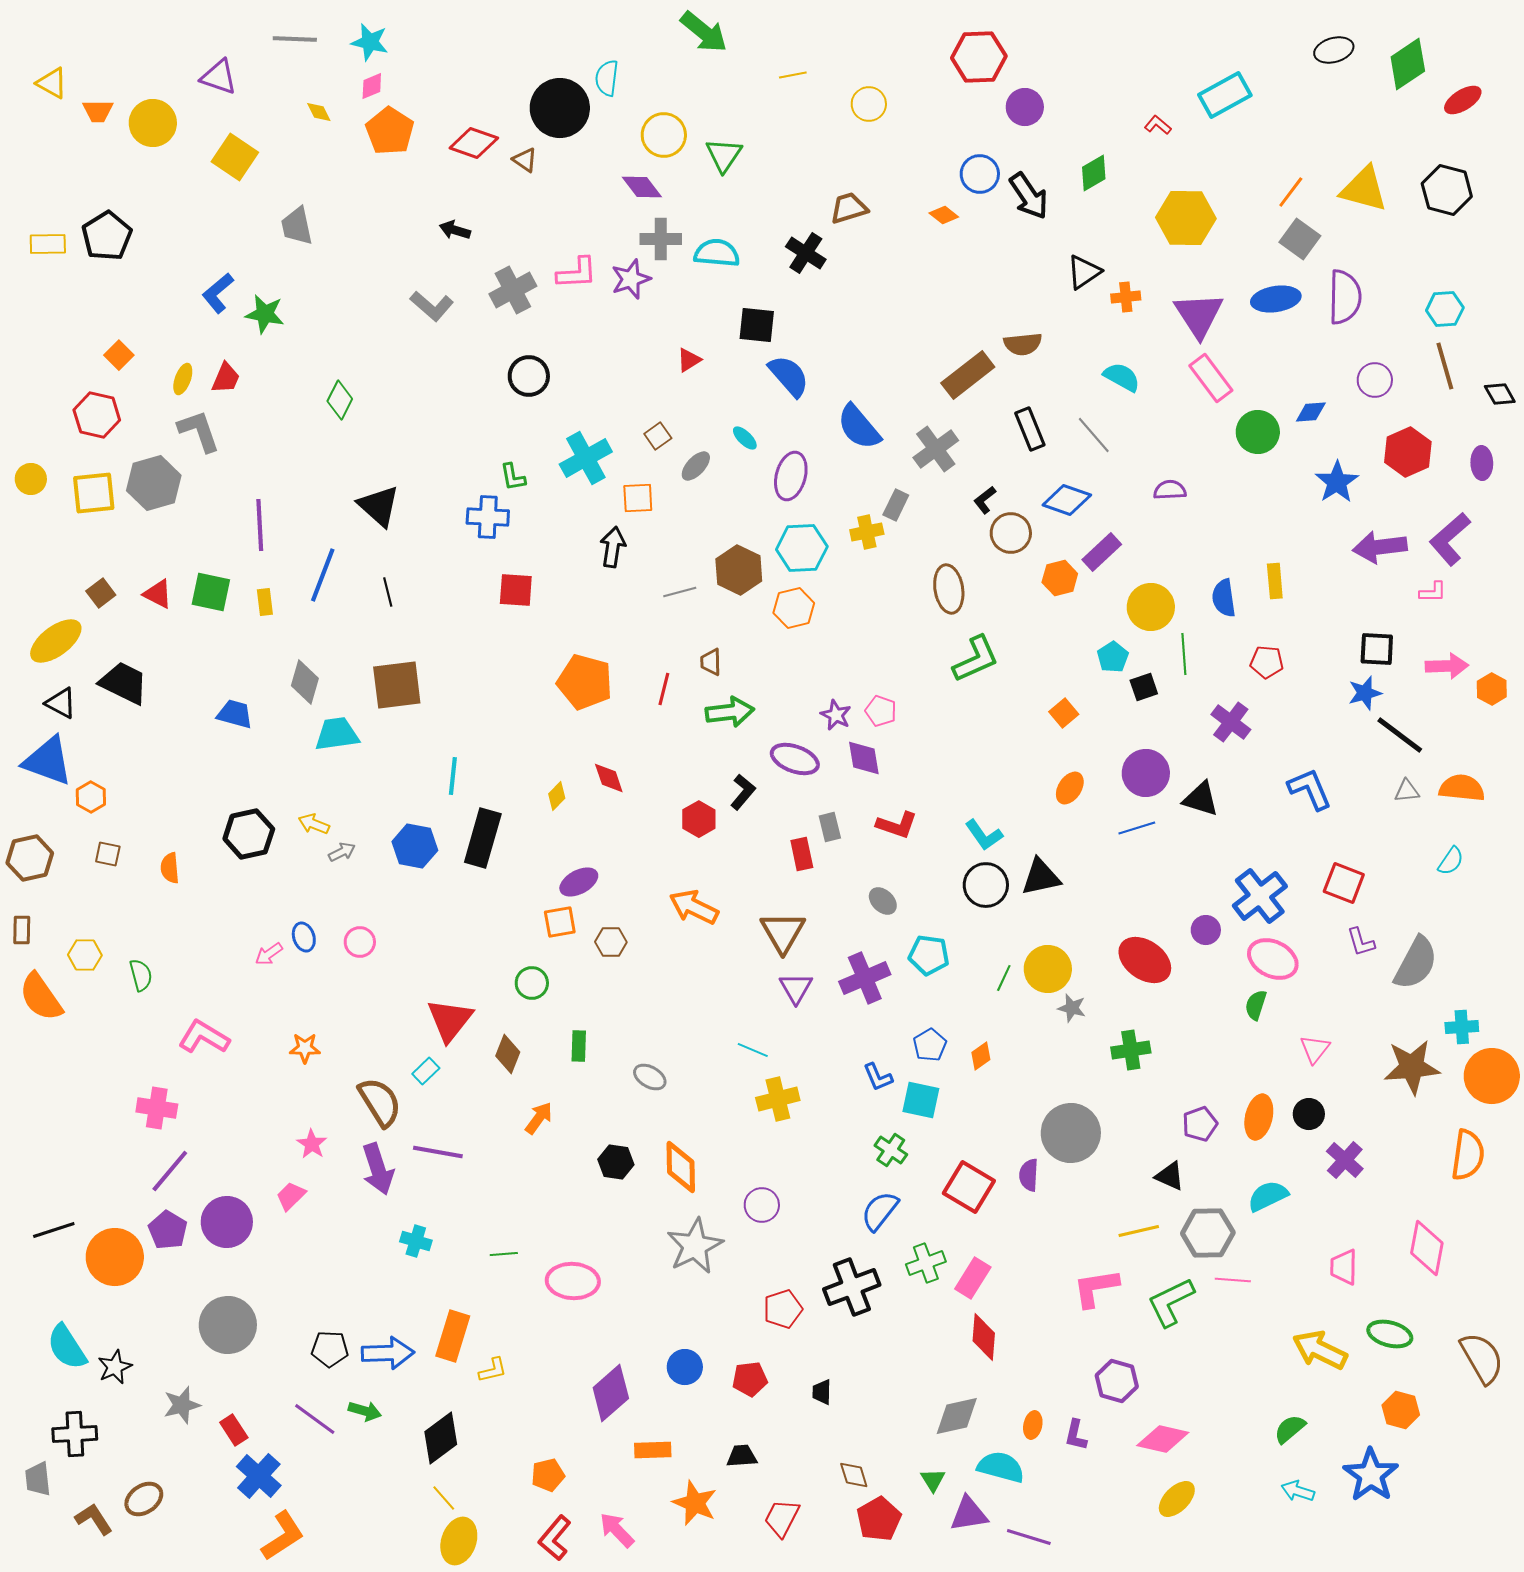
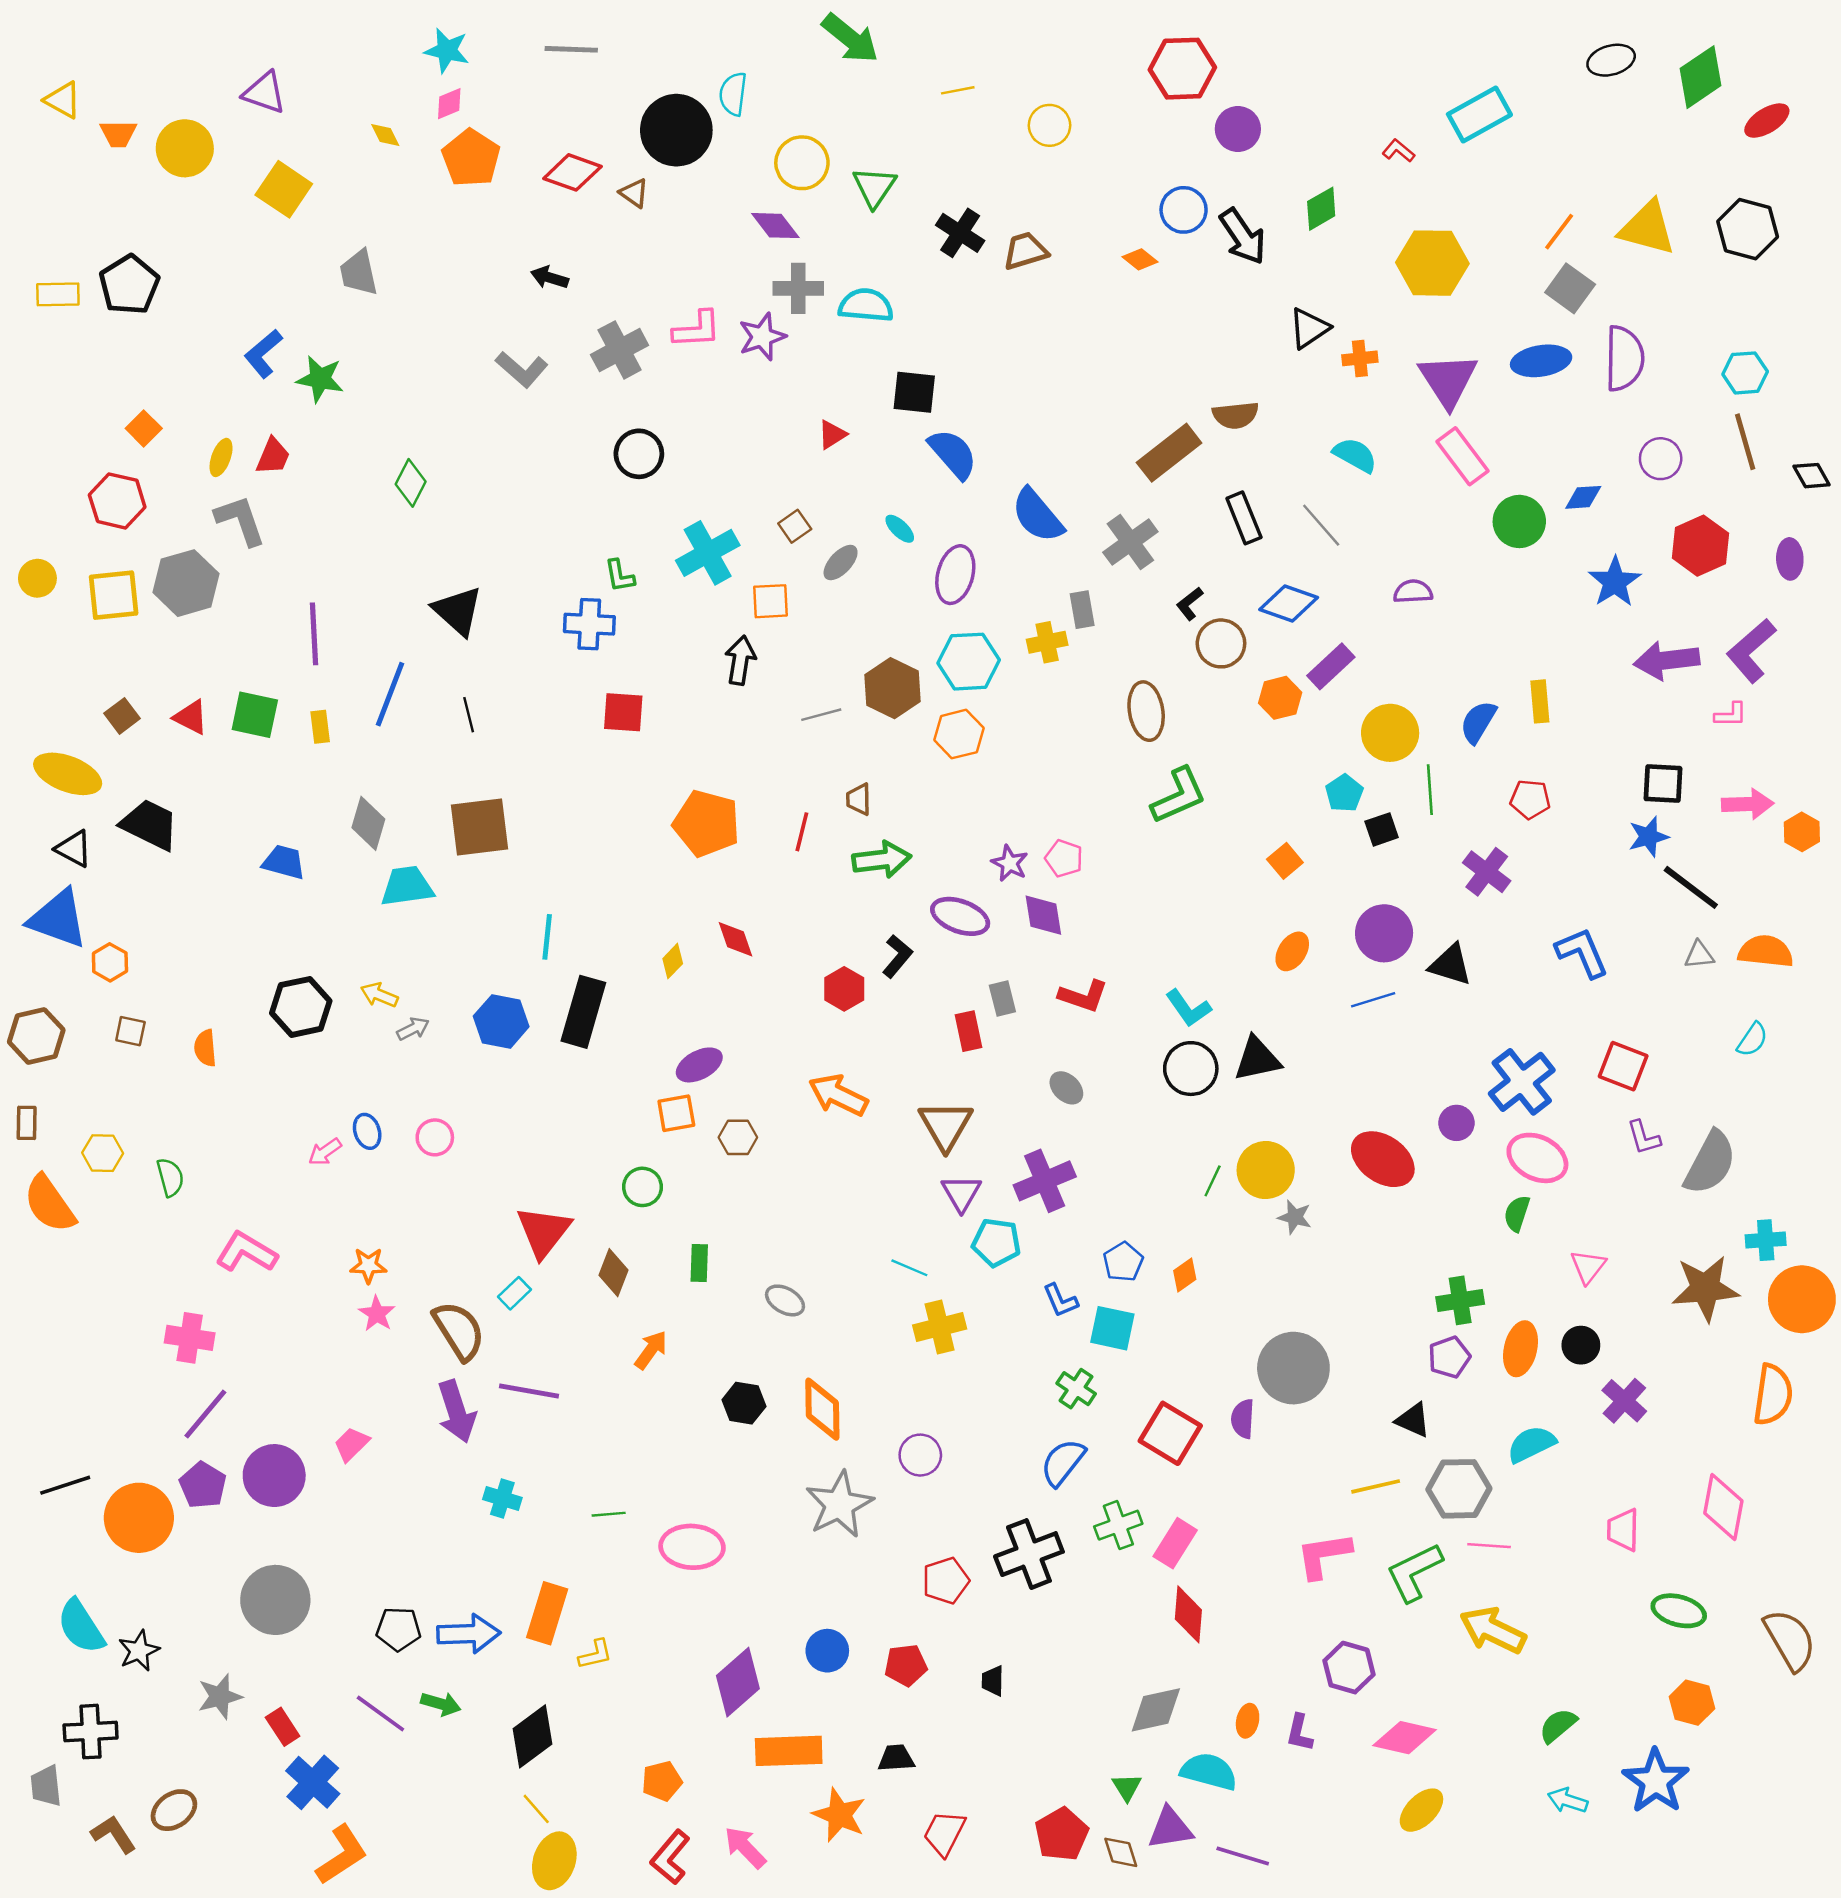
gray line: (295, 39) -> (571, 49), moved
black cross: (806, 253) -> (960, 233), moved
gray rectangle: (896, 505) -> (1082, 610), turned -36
blue semicircle: (1224, 598) -> (1478, 722), turned 39
yellow ellipse: (56, 641) -> (68, 774), turned 58
cyan pentagon: (929, 955) -> (996, 1242), moved
green cross: (1131, 1050) -> (1460, 1300), moved
pink star: (312, 1144) -> (377, 1314), moved
yellow arrow: (1320, 1350) -> (1493, 1630), moved
orange rectangle: (653, 1450) -> (789, 1751), size x1.5
brown diamond: (854, 1475) -> (1121, 1852), moved

